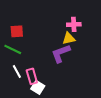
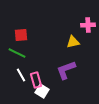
pink cross: (74, 24) -> (88, 25), moved
purple L-shape: (61, 53) -> (66, 70), moved

